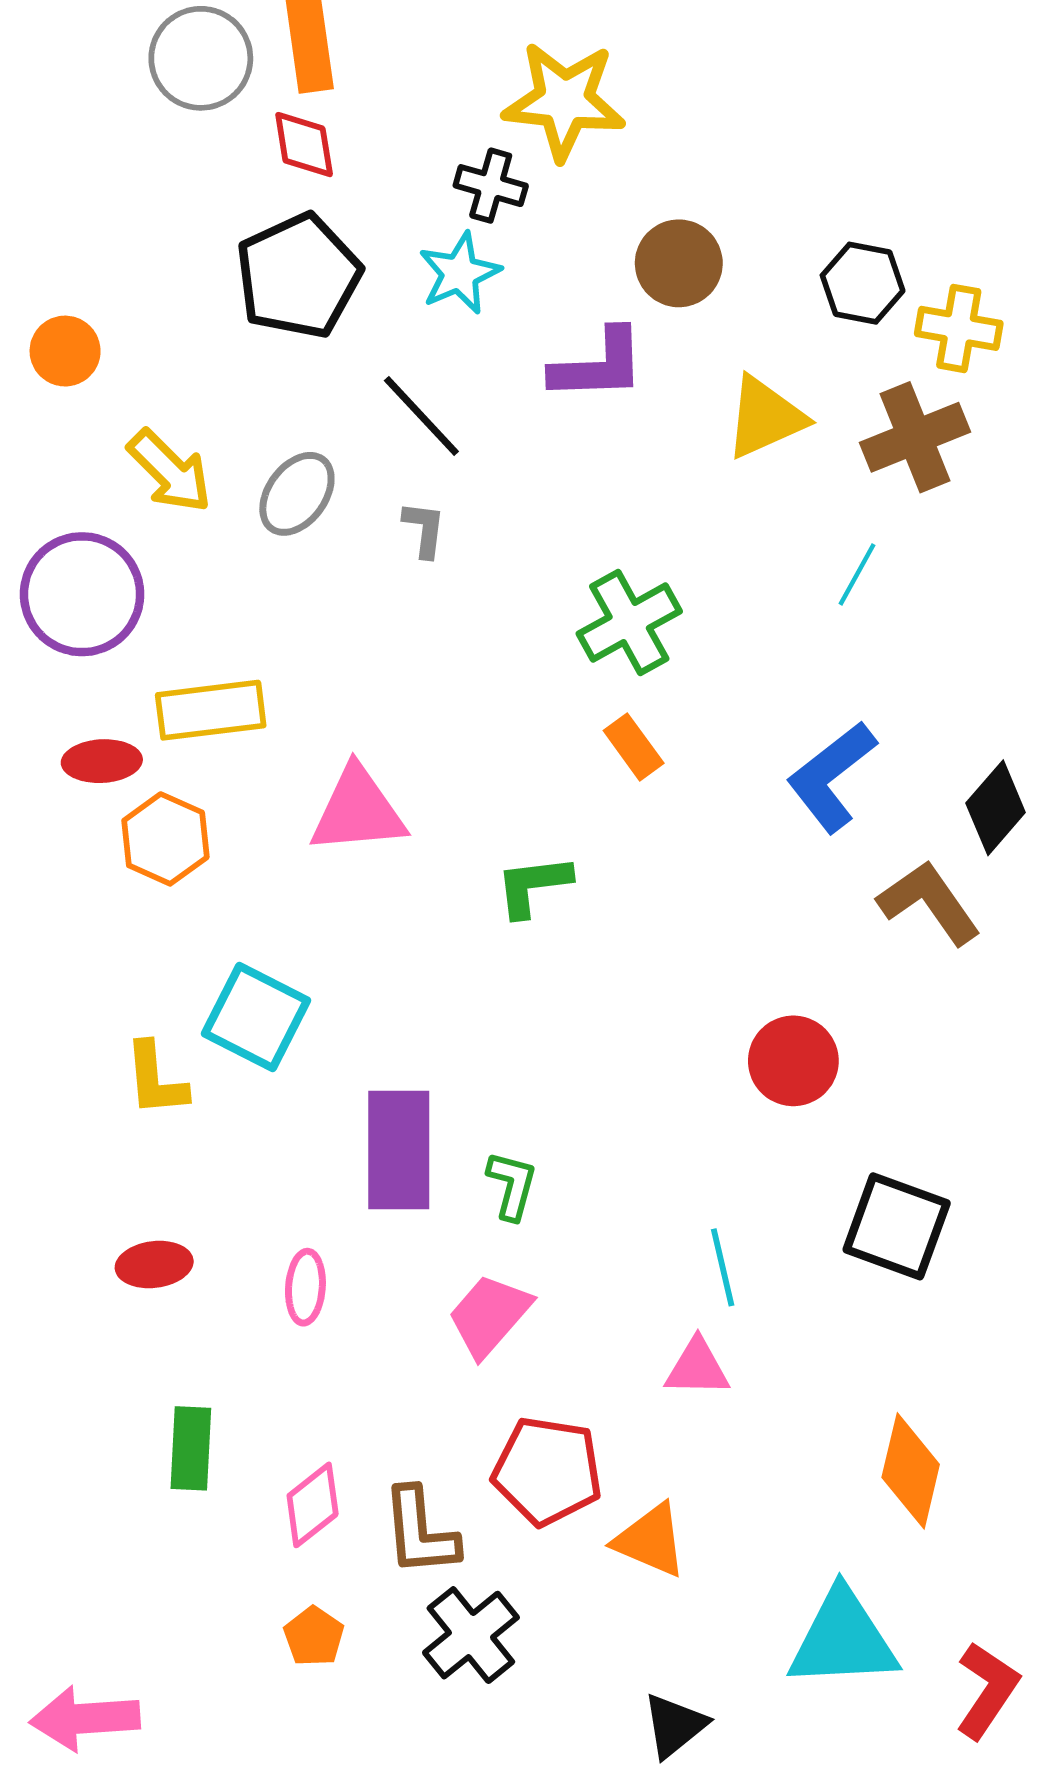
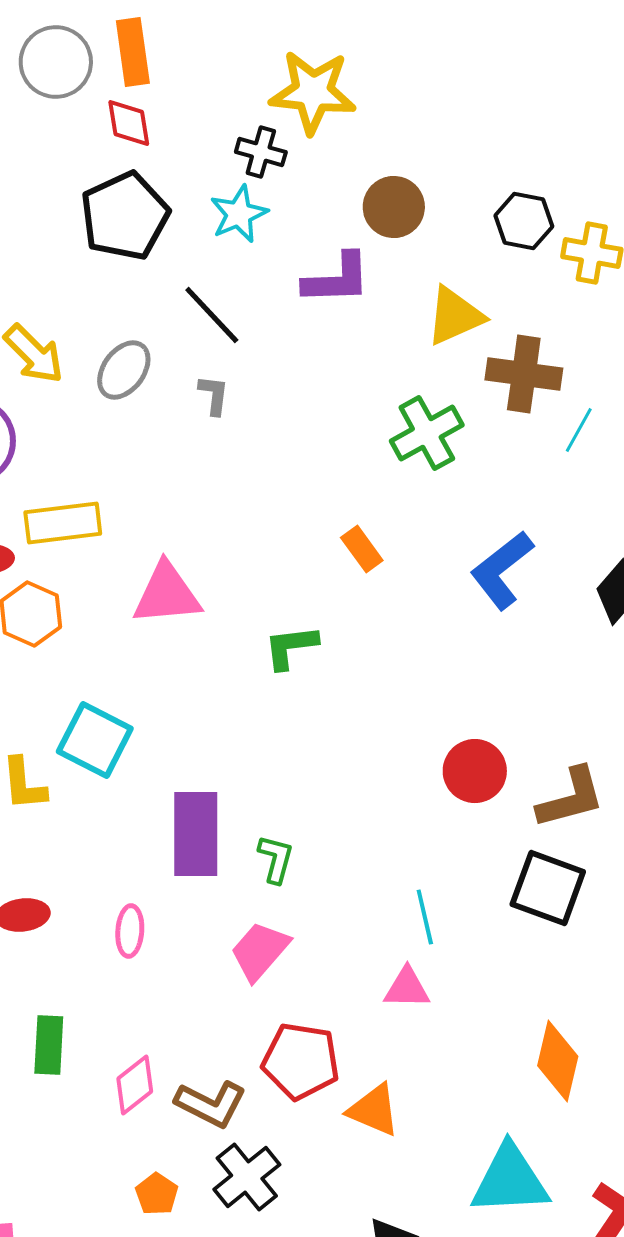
brown cross: (915, 437) -> (524, 374), moved, turned 30
cyan line: (857, 574) -> (579, 430), moved
green cross: (629, 623) -> (427, 433), moved
brown L-shape: (929, 903) -> (571, 798), moved, turned 110
brown L-shape: (420, 1532) -> (211, 1104), turned -58
orange pentagon: (314, 1636) -> (157, 1194), moved

